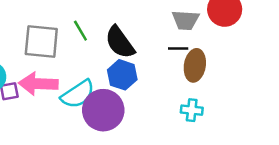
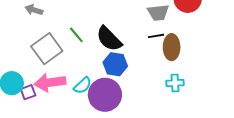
gray square: (41, 42) -> (47, 49), turned -32
cyan semicircle: (78, 94) -> (83, 85), size x0.7

